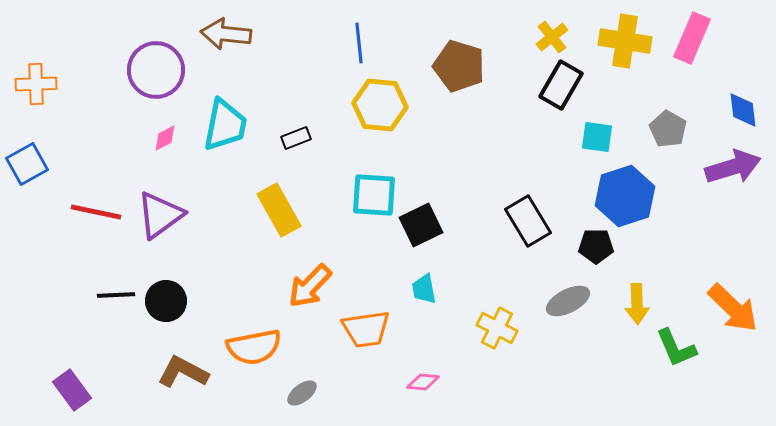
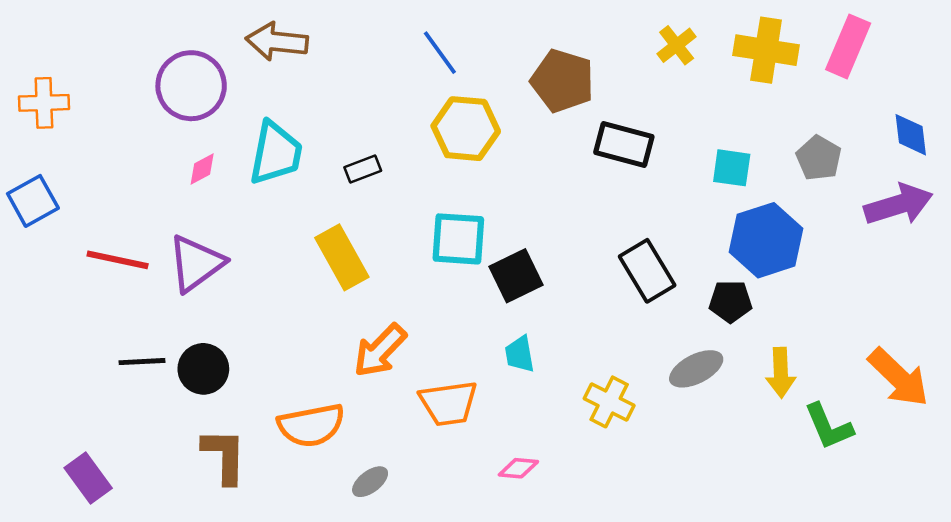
blue line: (359, 43) -> (440, 53), turned -30
black rectangle: (561, 85) -> (624, 145), moved, turned 75
brown L-shape: (183, 372) -> (224, 456), turned 63

